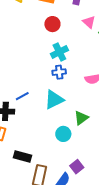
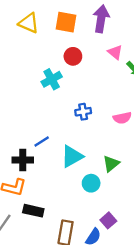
cyan cross: (59, 52) -> (52, 79), moved
cyan triangle: (54, 100) -> (72, 156), moved
black rectangle: (23, 157) -> (33, 211), moved

